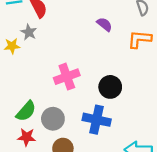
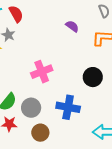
black circle: (110, 87) -> (93, 77), moved

